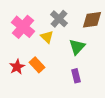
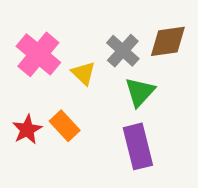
gray cross: (59, 19) -> (123, 51), moved
purple rectangle: (76, 76) -> (138, 146), size x1.6

